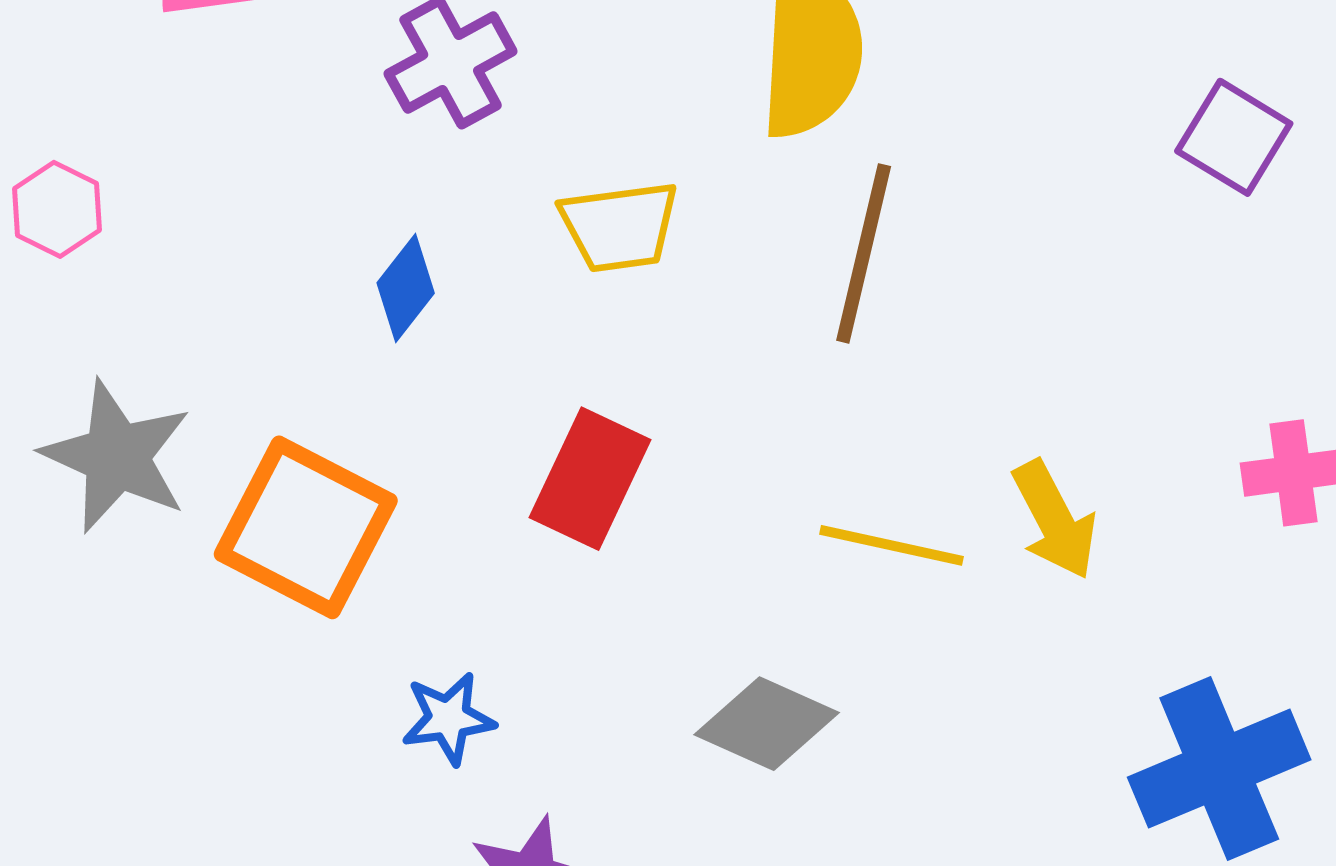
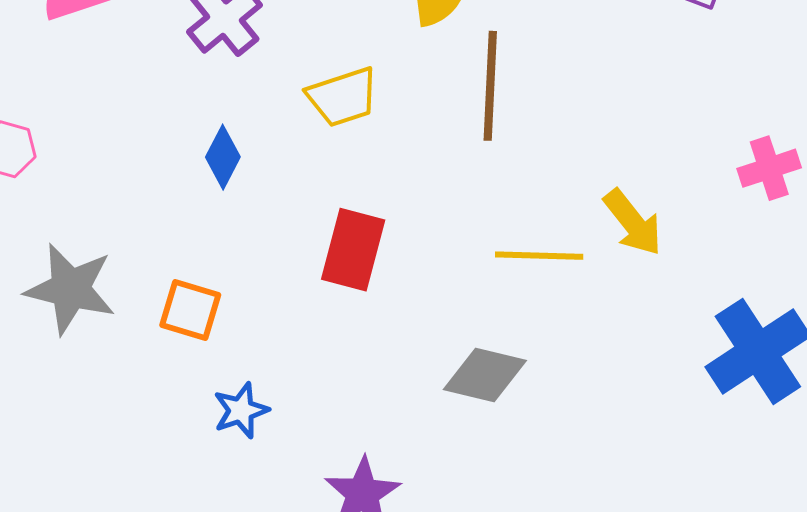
orange square: (306, 527) -> (190, 310), size x0.6
blue star: (448, 718) -> (241, 410), moved

